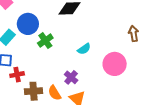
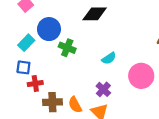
green cross: (45, 41) -> (67, 48), turned -35
purple cross: (71, 77) -> (103, 89), moved

